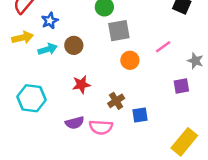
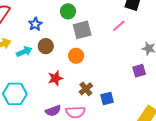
blue star: (50, 21) -> (35, 24), moved
pink line: (163, 47) -> (119, 26), moved
orange circle: (130, 60) -> (76, 56), moved

